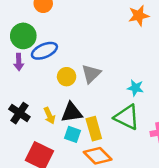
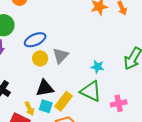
blue ellipse: (44, 51) -> (35, 40), moved
yellow arrow: (49, 116) -> (29, 109), moved
yellow rectangle: (94, 129) -> (63, 101), turned 54

